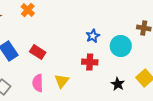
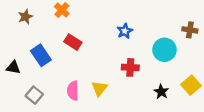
blue star: (93, 36) -> (125, 31), moved
red rectangle: (38, 52) -> (73, 42), moved

